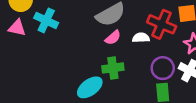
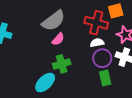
white semicircle: (141, 38) -> (97, 43), moved

